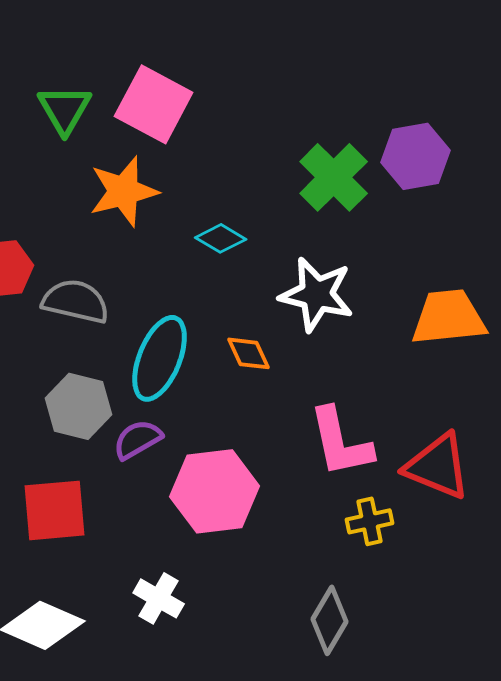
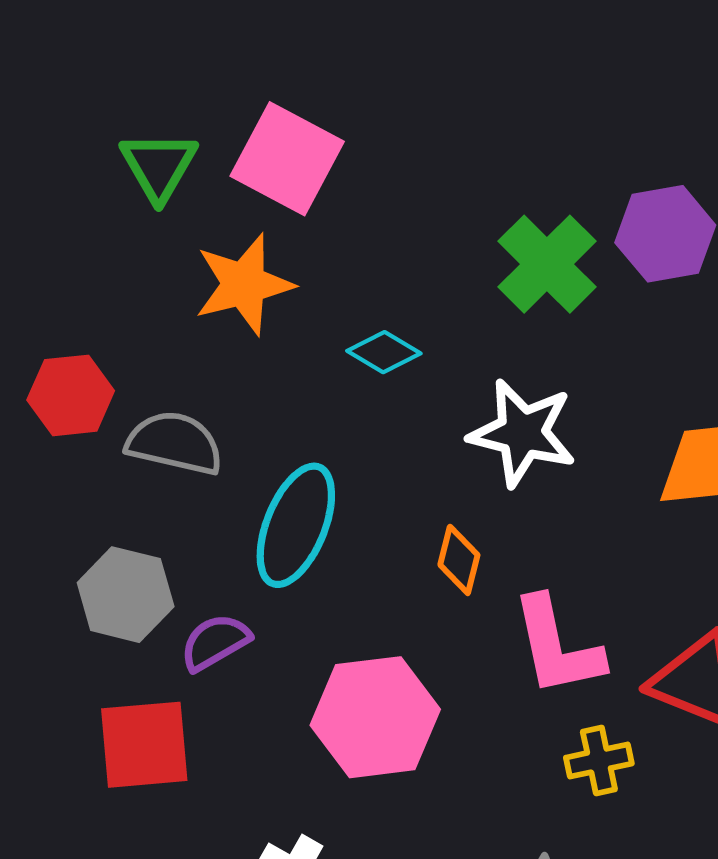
orange diamond: (249, 353) -> (459, 560), moved, turned 39
gray hexagon: (79, 406) -> (126, 595), moved
purple semicircle: (138, 439) -> (215, 642), moved

